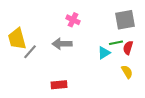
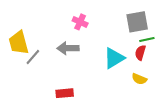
green line: (116, 43) -> (147, 39), moved
cyan triangle: (104, 53) -> (114, 58), size x1.5
yellow semicircle: (127, 72) -> (139, 79), turned 144

